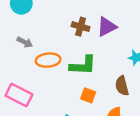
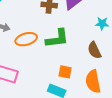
orange square: (88, 95) -> (65, 72), moved

